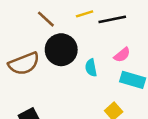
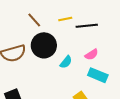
cyan semicircle: (91, 68) -> (66, 62), turned -136

